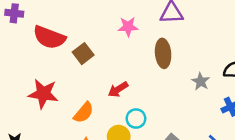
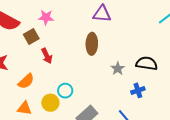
pink star: (128, 27) -> (46, 17), moved
red arrow: (118, 89) -> (47, 56), moved, turned -91

